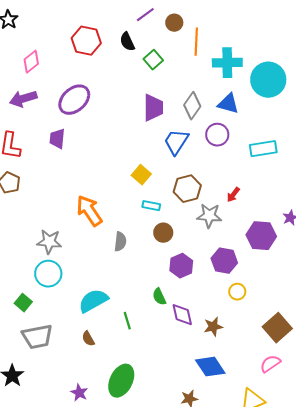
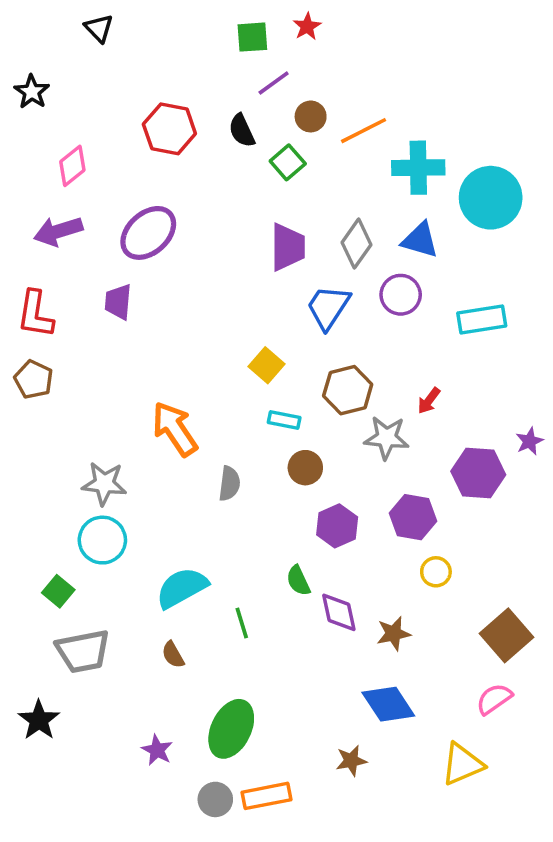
brown circle: (174, 23) -> (311, 116), moved
orange line: (196, 42) -> (364, 131), turned 60

